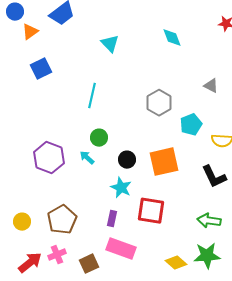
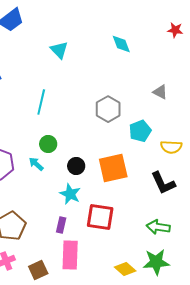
pink rectangle: (121, 249) -> (70, 255), turned 72

